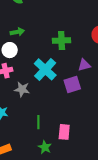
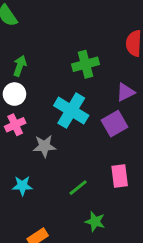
green arrow: (17, 32) -> (20, 66), turned -48
green line: (38, 122) -> (78, 188), turned 64
pink rectangle: (64, 132) -> (120, 176), moved

